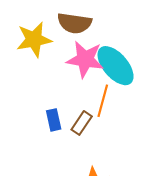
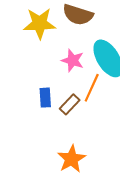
pink star: (85, 59) -> (73, 60), moved, size x0.7

